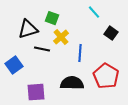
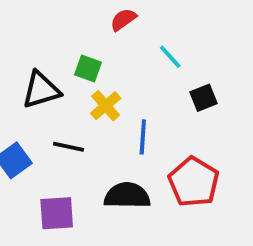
black square: (111, 33) -> (203, 98), turned 32
black line: (42, 49) -> (68, 147), moved

